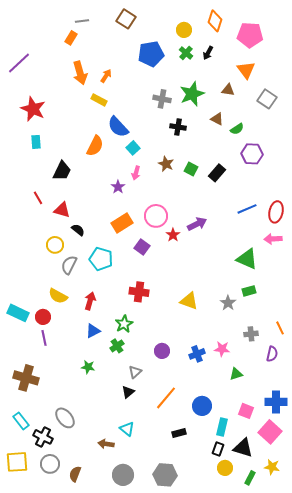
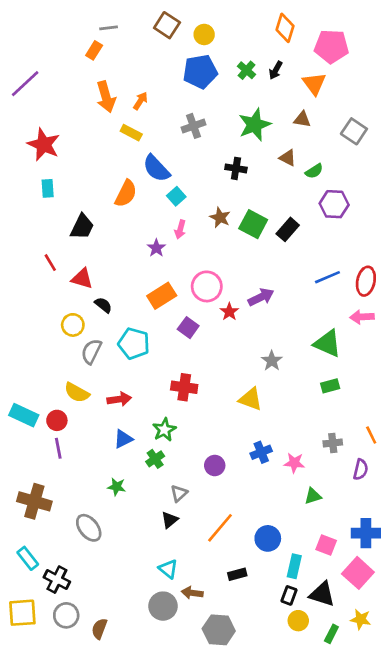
yellow circle: (184, 30) -> (204, 34), moved
orange triangle: (246, 70) -> (314, 84), moved
gray cross: (162, 99) -> (194, 126), moved, turned -30
green square: (191, 169) -> (253, 224), size x1.5
red arrow: (90, 301) -> (119, 399), turned 66
gray star: (228, 303) -> (272, 361), moved
blue cross: (197, 354) -> (261, 452), moved
gray ellipse: (65, 418) -> (89, 528), moved
brown arrow: (106, 444) -> (192, 593), moved
gray circle: (123, 475) -> (163, 606), moved

